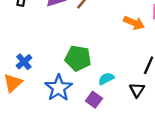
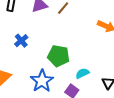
blue cross: (24, 62) -> (21, 41), moved

